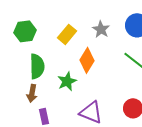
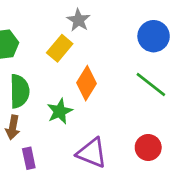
gray star: (101, 29) -> (78, 20), moved

